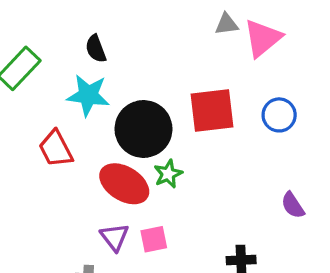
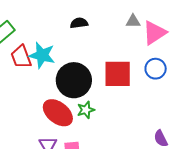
black semicircle: (96, 49) -> (79, 23), moved, turned 96
blue circle: (279, 115) -> (156, 69), moved
red trapezoid: (56, 149) -> (21, 57), moved

